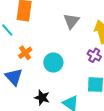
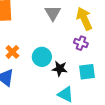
black star: (42, 98) -> (60, 69), moved

